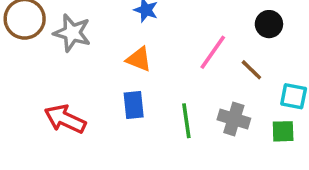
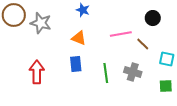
pink line: (213, 52) -> (121, 34), turned 45
red arrow: (65, 119) -> (37, 72), turned 65
green square: (283, 131) -> (166, 86), moved

